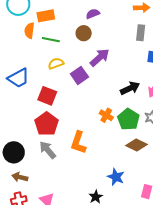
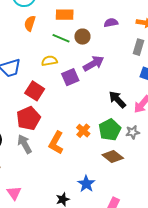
purple semicircle: (93, 14) -> (111, 23), moved
orange rectangle: (46, 16) -> (65, 15), moved
green line: (51, 40) -> (61, 38), moved
black arrow: (130, 88) -> (117, 100), turned -120
orange cross: (106, 115) -> (83, 131), moved

